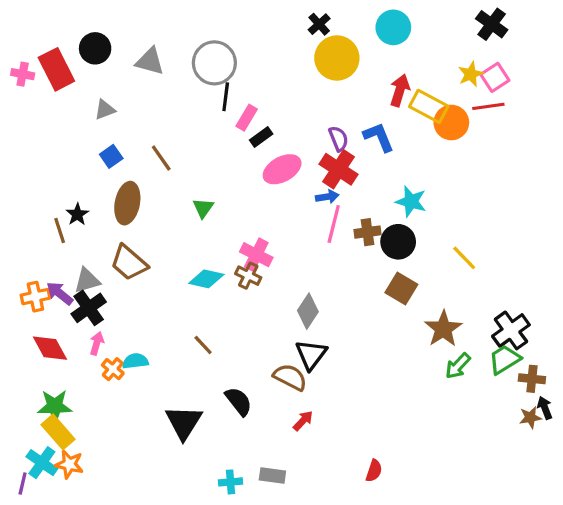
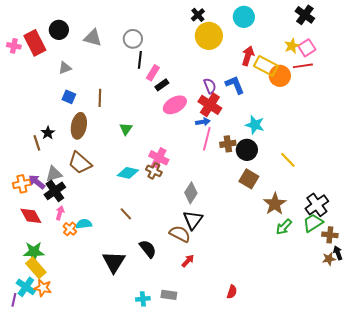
gray circle: (214, 63) -> (133, 39), size x0.7
blue square: (111, 156) -> (69, 97), turned -32
brown line: (161, 158) -> (100, 98), turned 36

